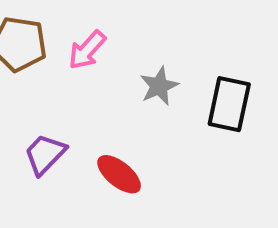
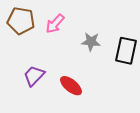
gray star: (159, 86) -> (91, 42), turned 30

